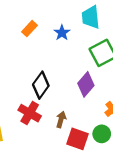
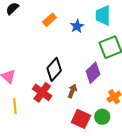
brown arrow: (61, 119) -> (72, 91), moved

